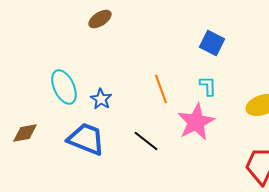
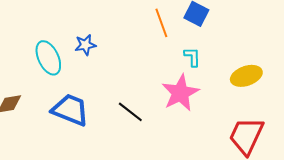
orange line: (161, 89) -> (161, 23), moved
blue star: (101, 99) -> (85, 45), moved, turned 30

